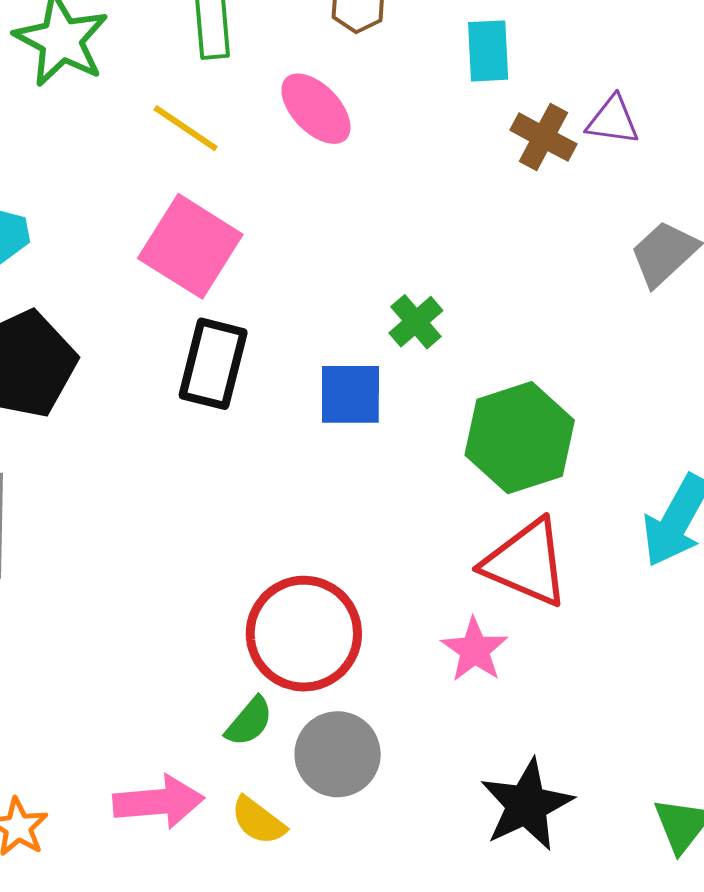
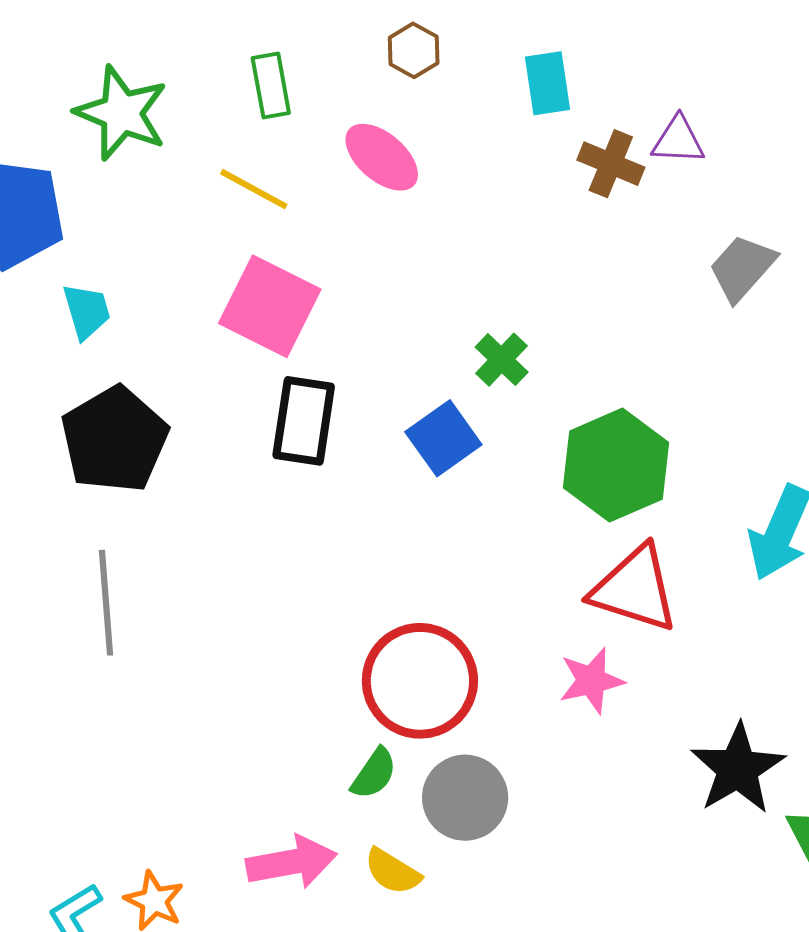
blue square: (350, 394) -> (443, 438), turned -30
pink star: (475, 650) -> (591, 681), turned 30
black star: (527, 805) -> (738, 769), moved

